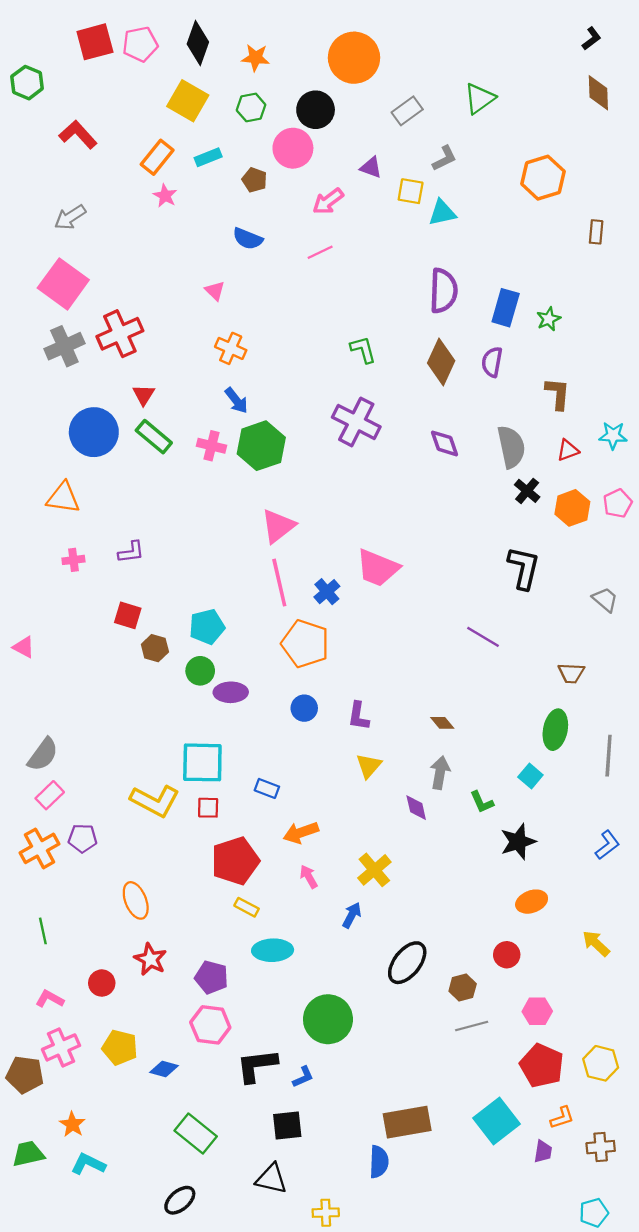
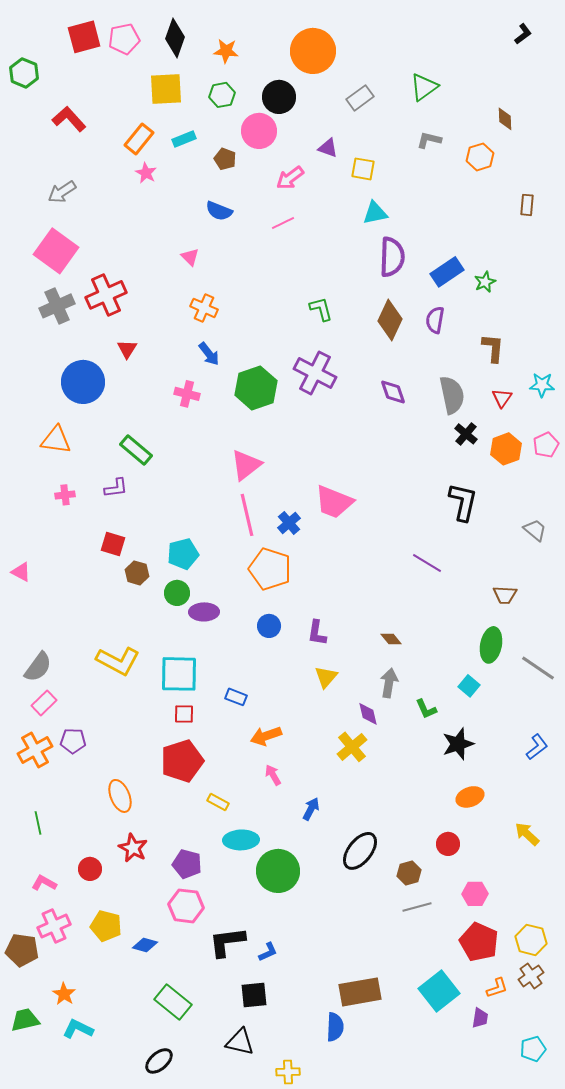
brown diamond: (598, 93) -> (505, 119), moved, size x0.7
yellow square: (188, 101) -> (166, 89), turned -33
gray L-shape: (444, 158) -> (429, 140), moved, turned -140
orange hexagon: (543, 178) -> (480, 157), size x0.7
cyan triangle: (442, 213) -> (375, 213), moved
blue rectangle: (506, 308) -> (447, 272), turned 40
green rectangle: (154, 437) -> (136, 450), moved
green hexagon: (261, 446) -> (256, 388), moved
red triangle: (568, 450) -> (502, 398), turned -35
gray line: (609, 756) -> (538, 668), turned -60
yellow L-shape: (155, 801) -> (118, 661), moved
red pentagon: (235, 861) -> (182, 761), moved
yellow cross: (374, 870) -> (352, 747), moved
green circle: (328, 1019) -> (278, 871), moved
brown cross: (601, 1147) -> (531, 976), moved, turned -30
cyan pentagon: (594, 1213) -> (533, 1049), moved

